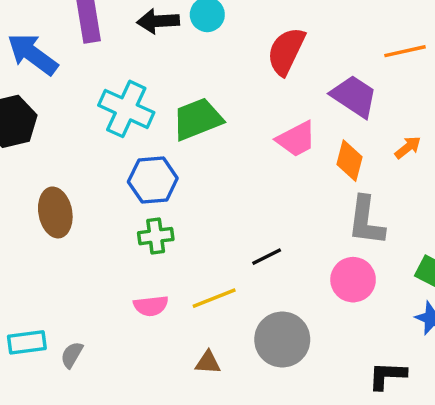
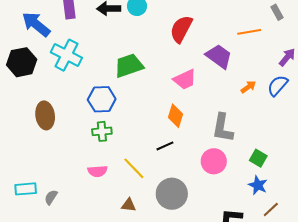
cyan cross: (126, 109) -> (66, 55), moved
orange diamond: (349, 161) -> (176, 116), moved
yellow line: (214, 298) -> (134, 168), turned 65

